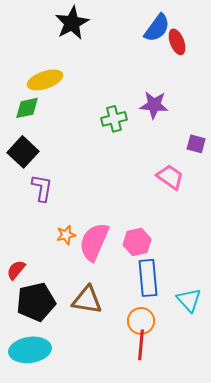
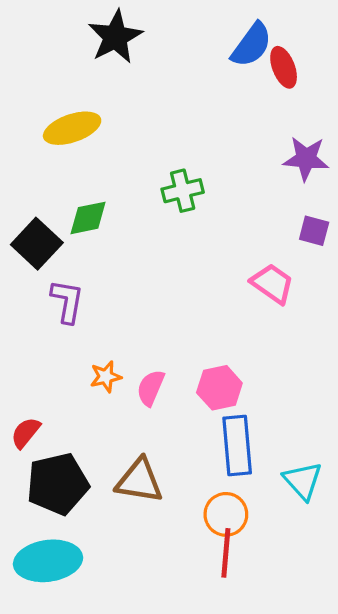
purple star: (154, 105) -> (306, 159), moved
green diamond: (27, 108) -> (88, 218), moved
pink semicircle: (94, 242) -> (151, 388), size x0.6

